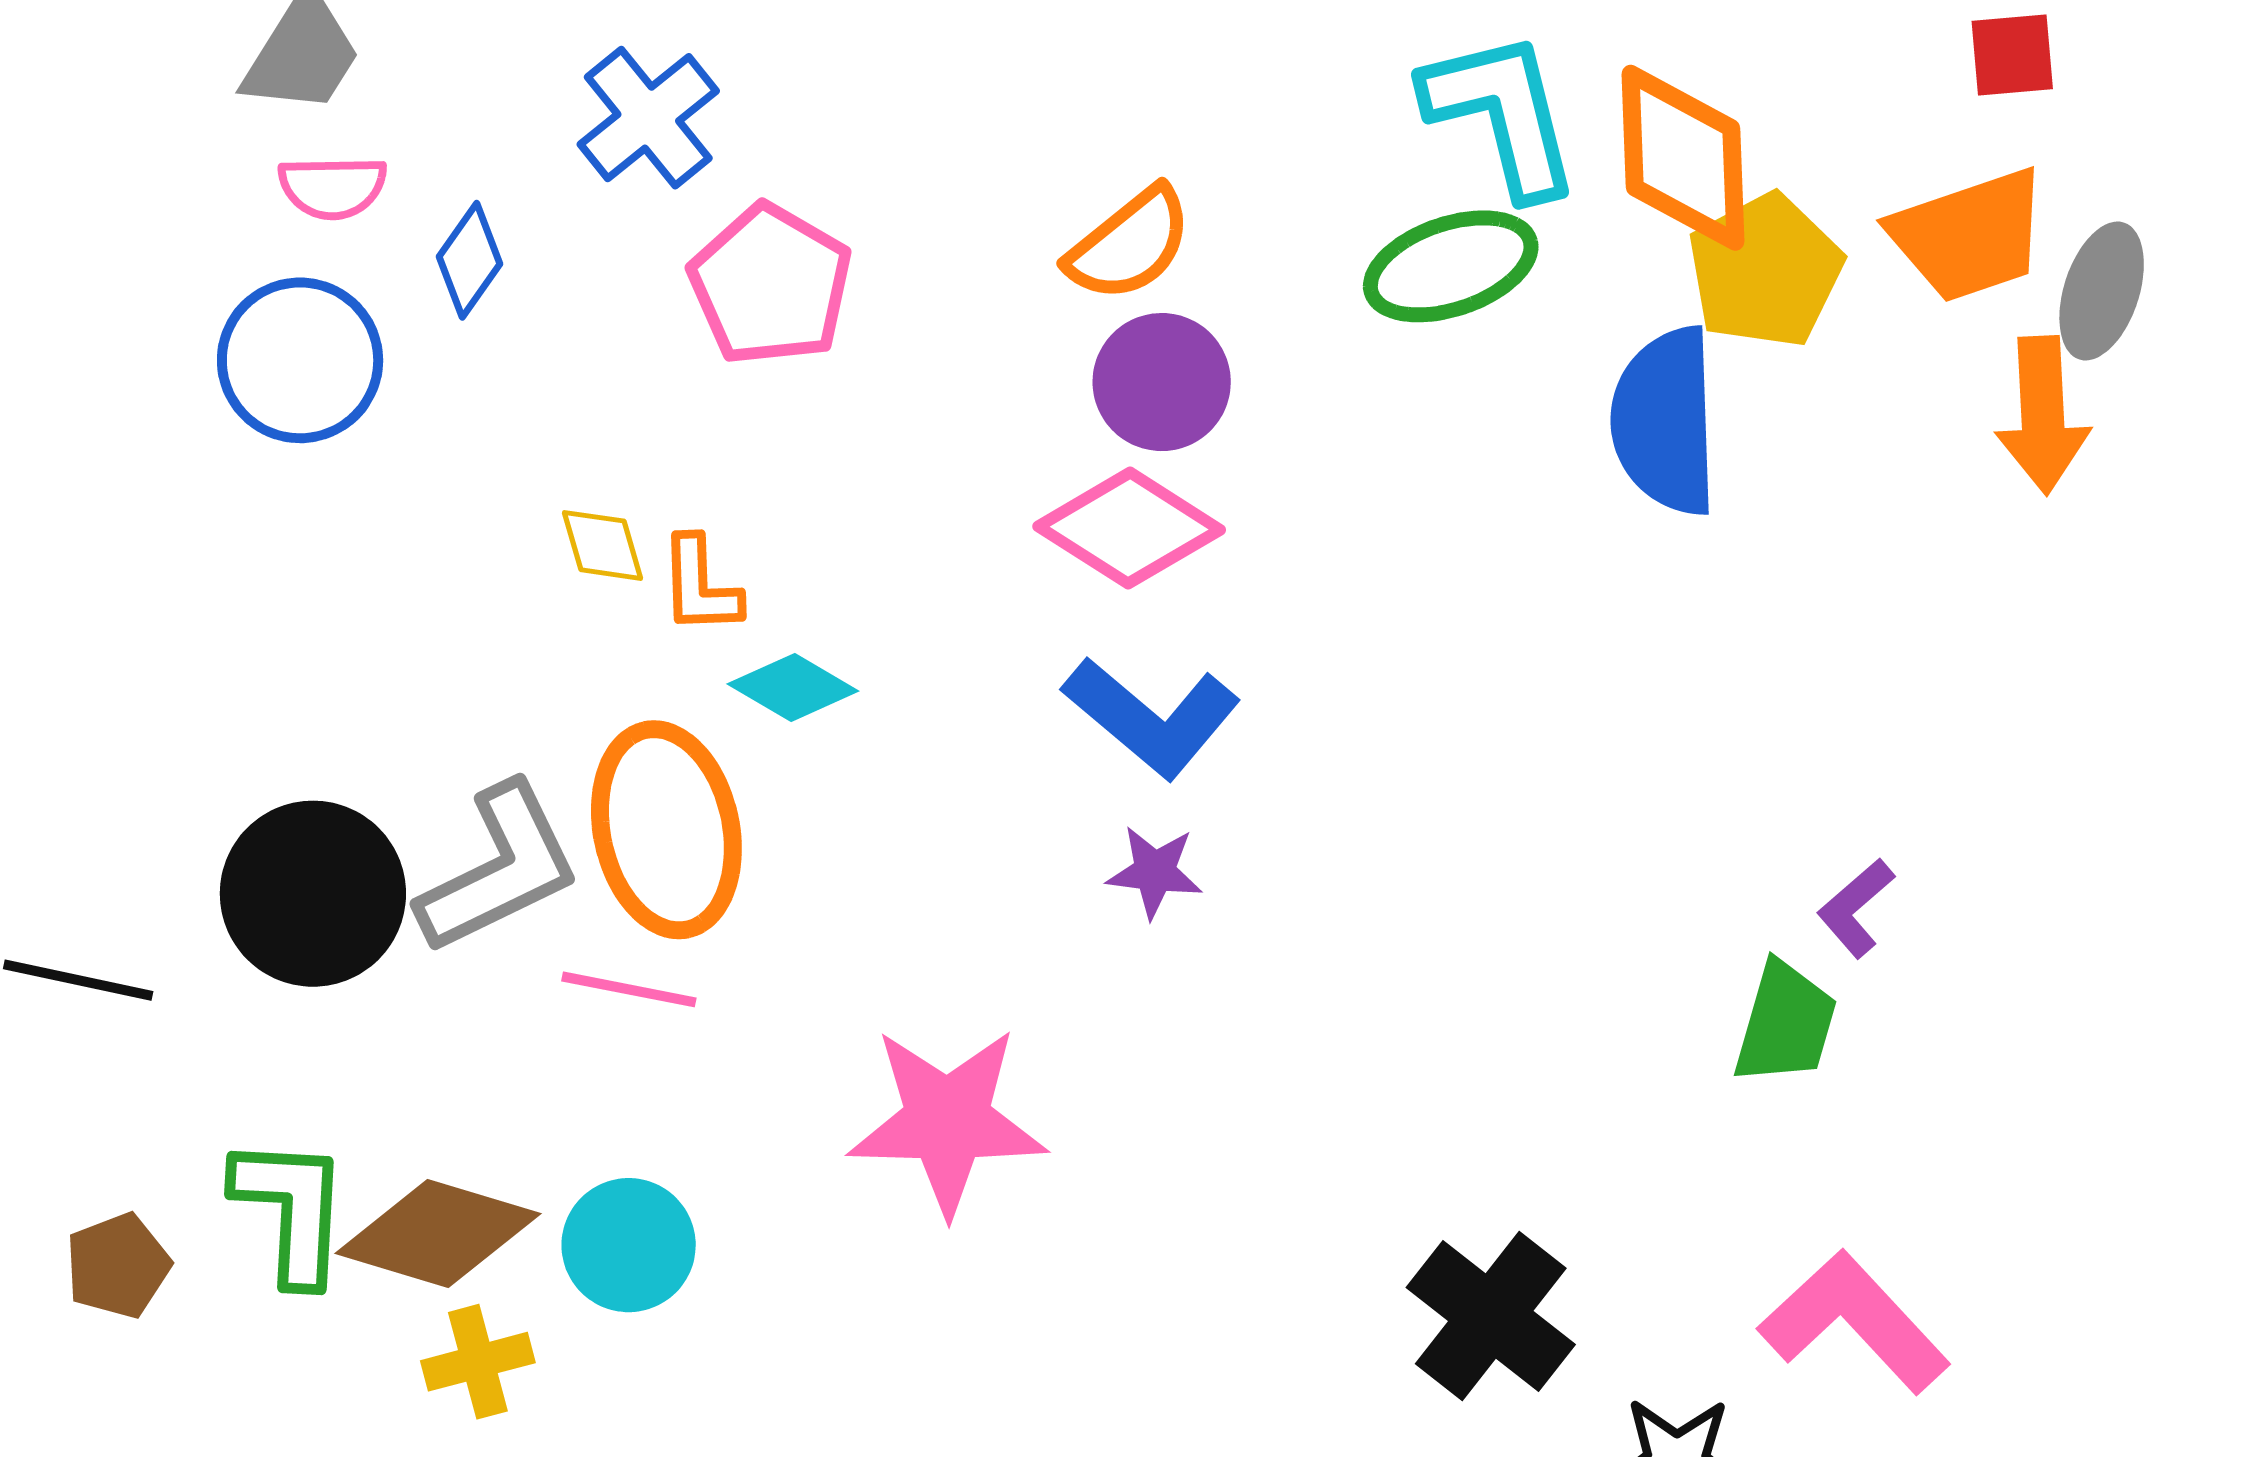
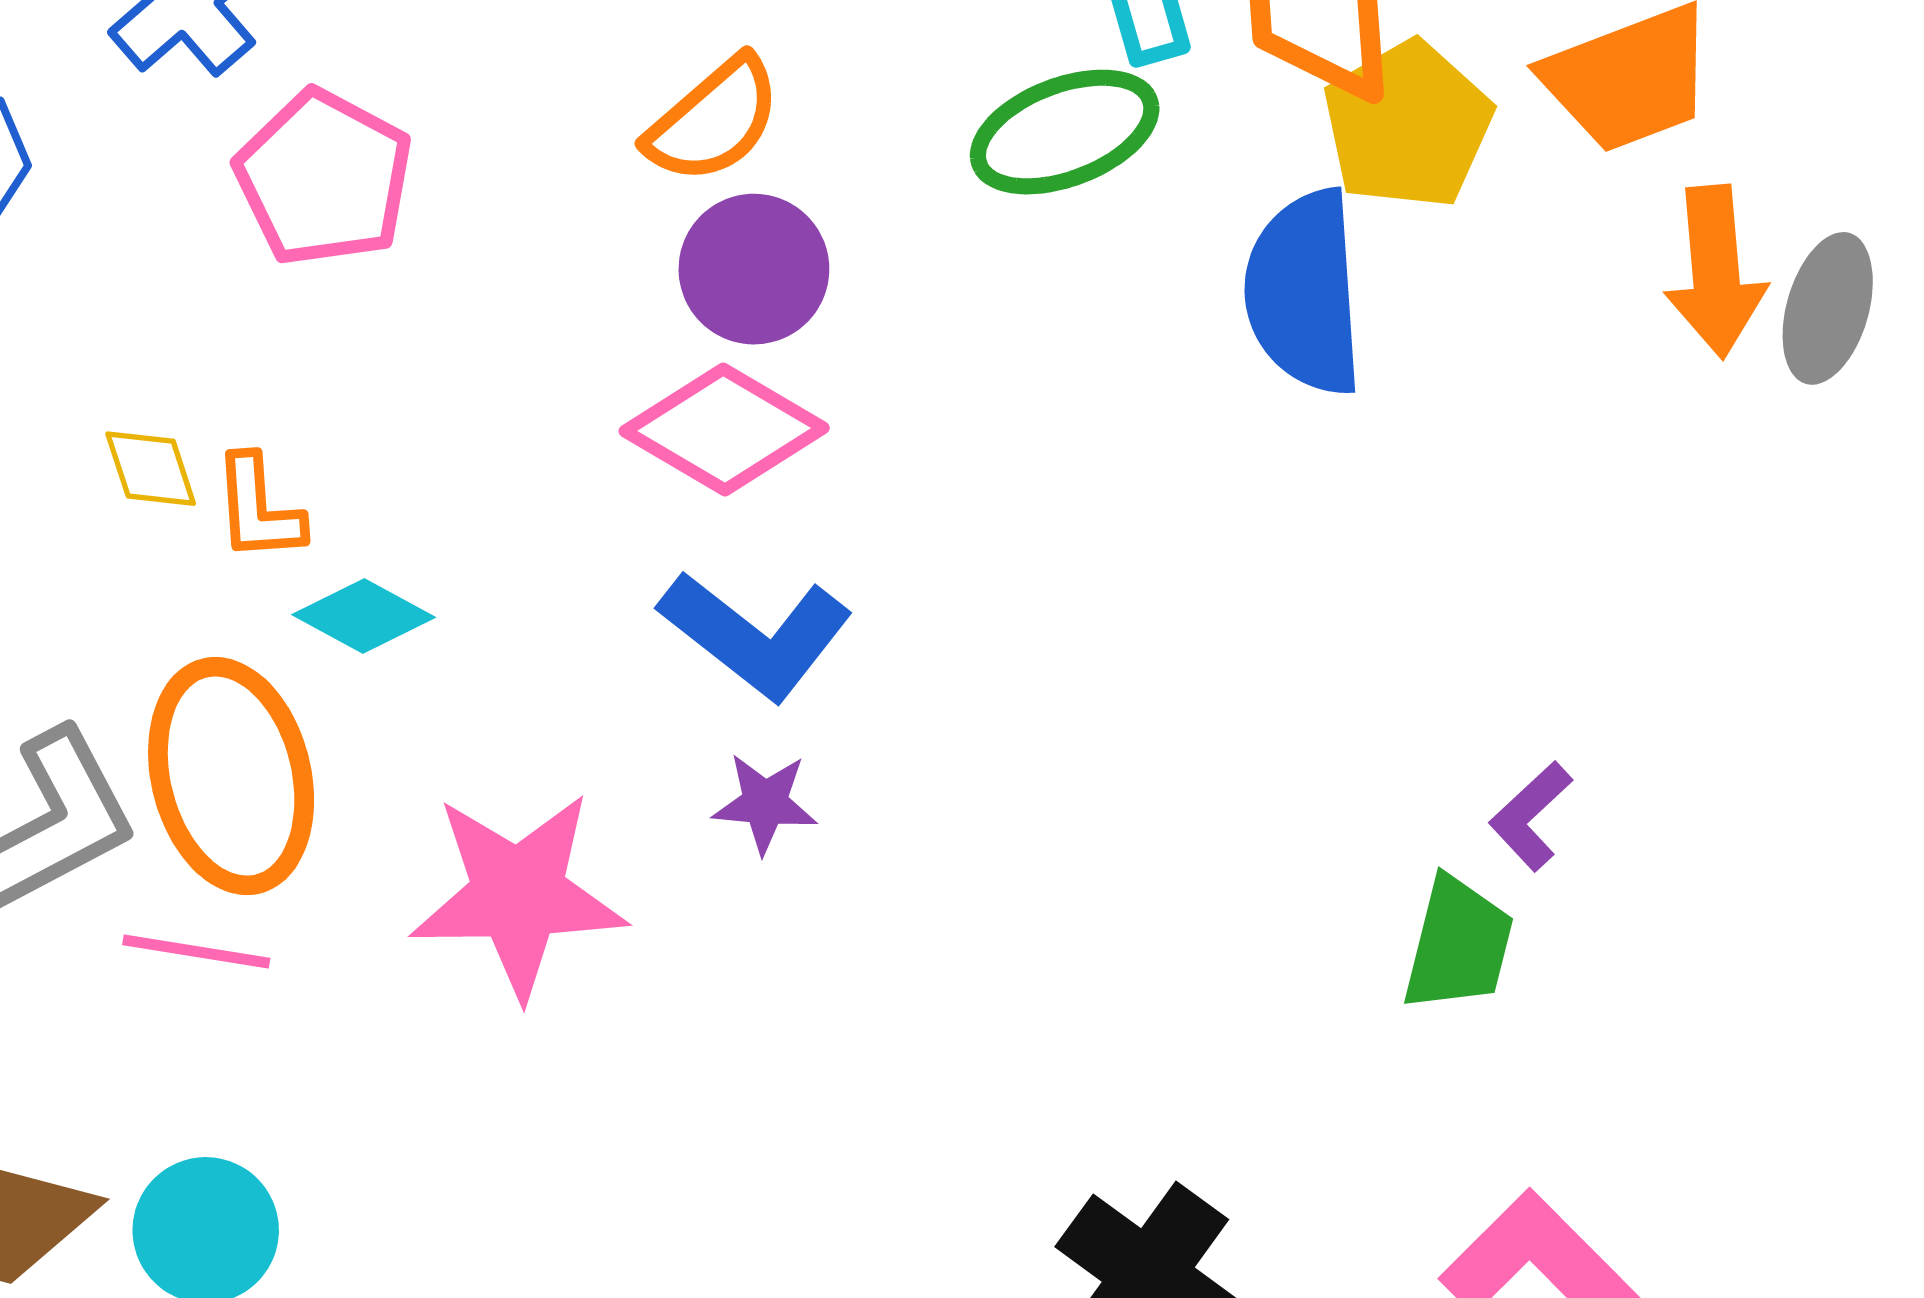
gray ellipse: (2102, 291) -> (1828, 308), moved
pink star: (947, 1121) -> (518, 895), moved

